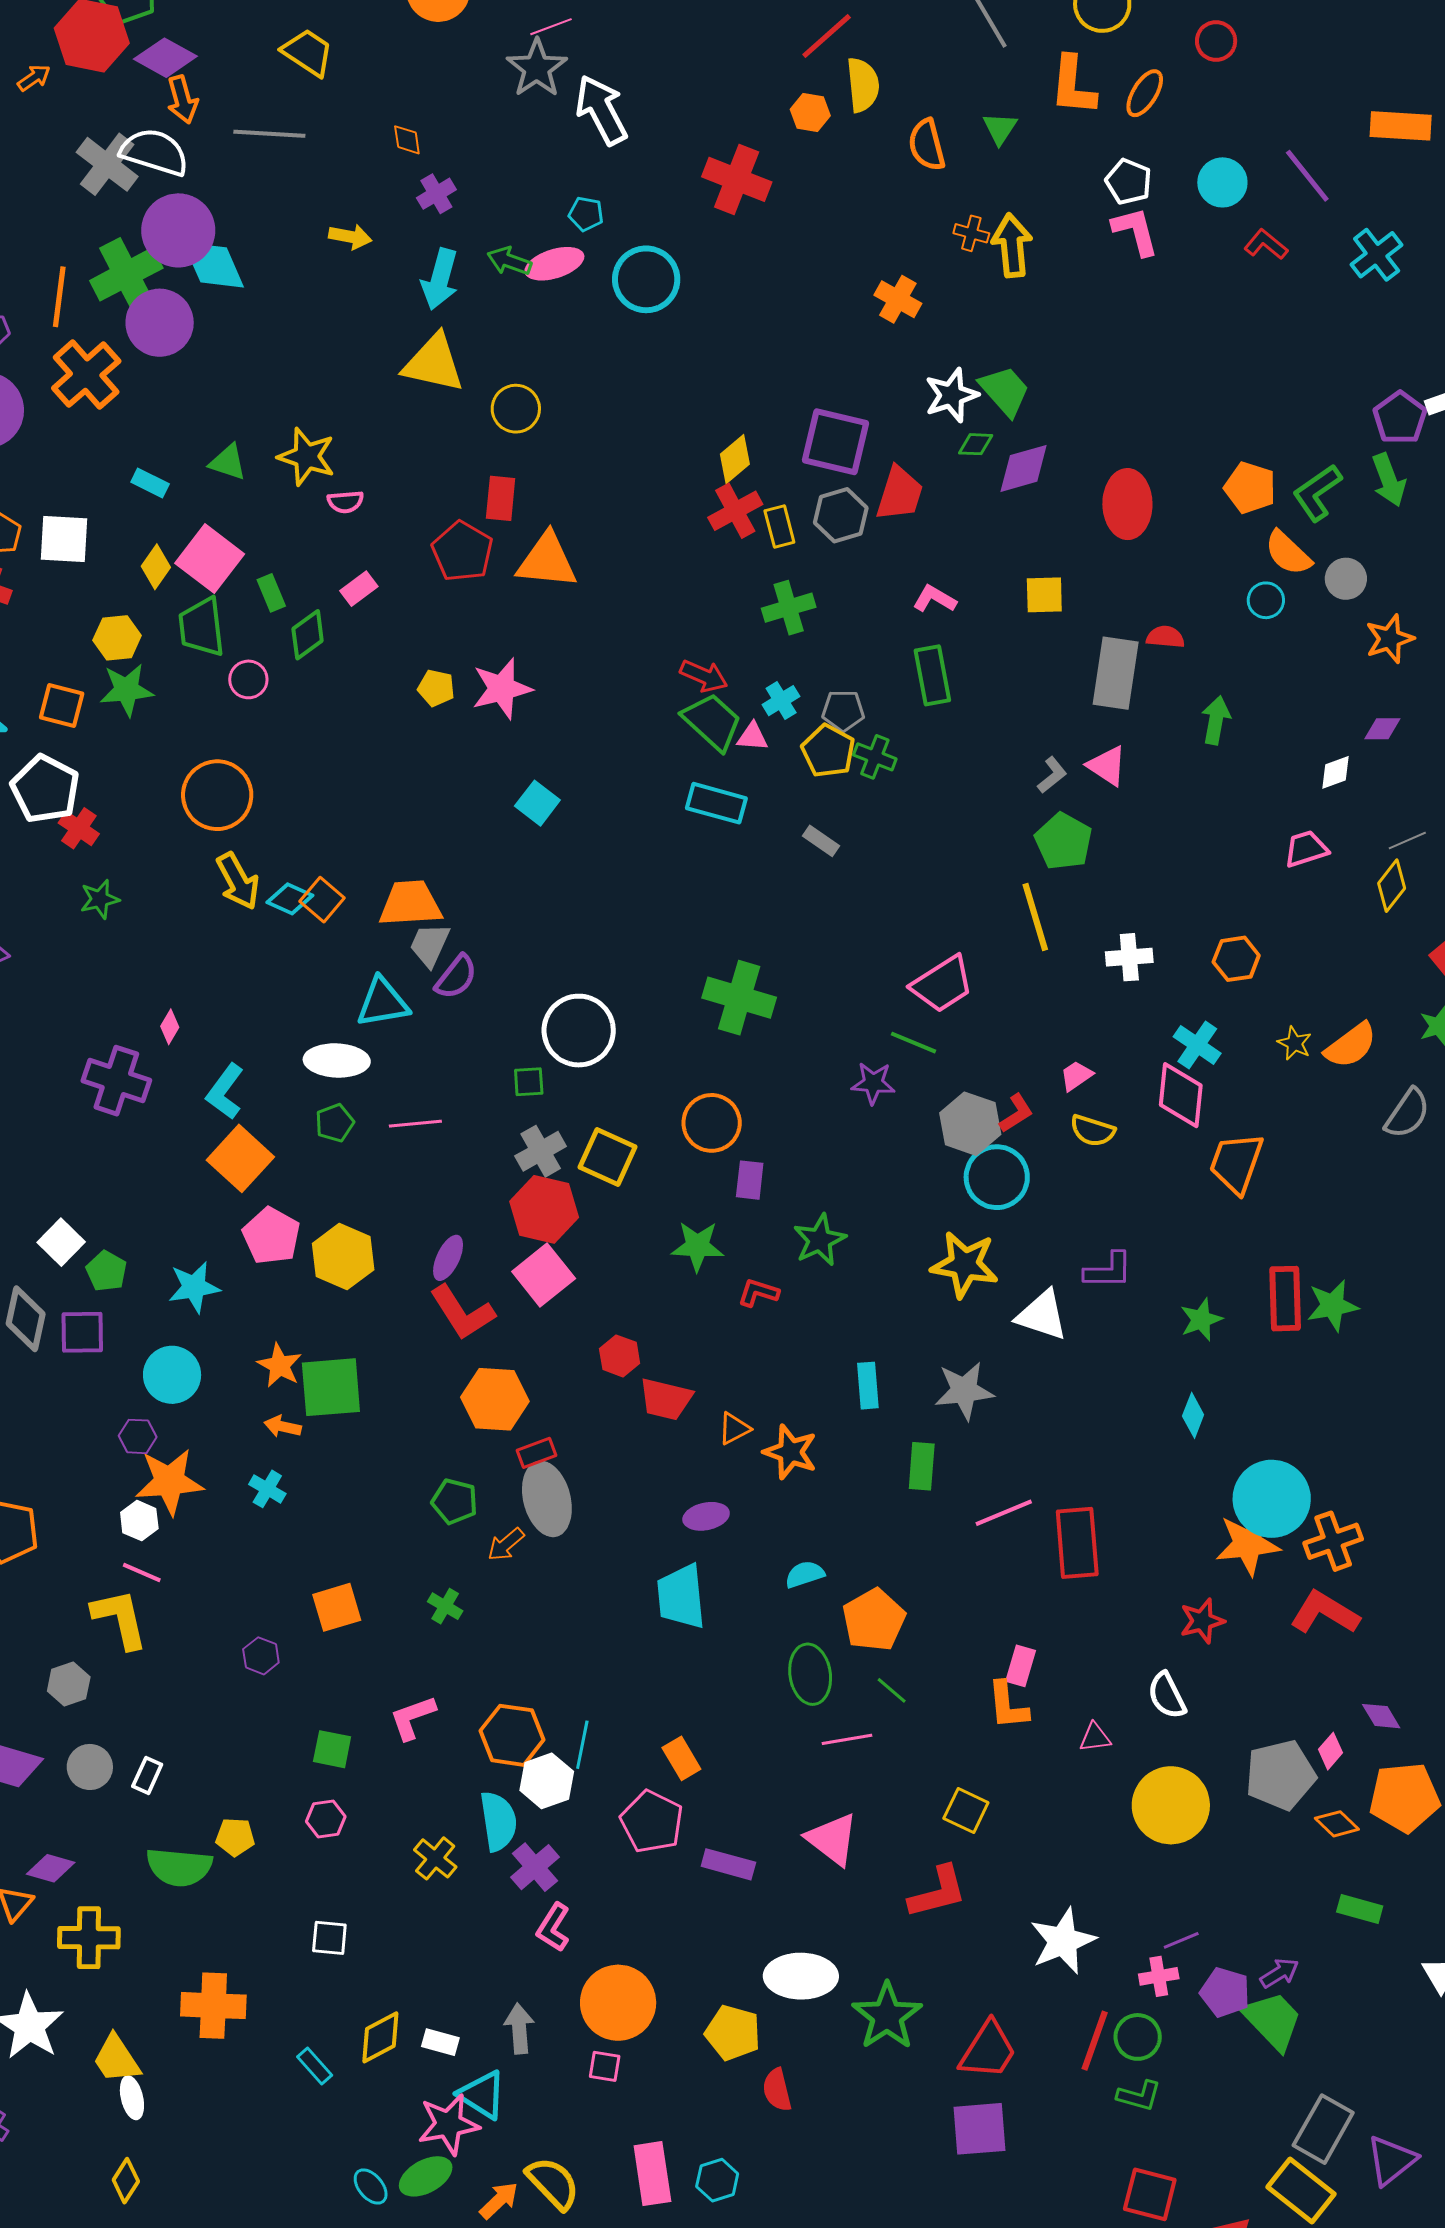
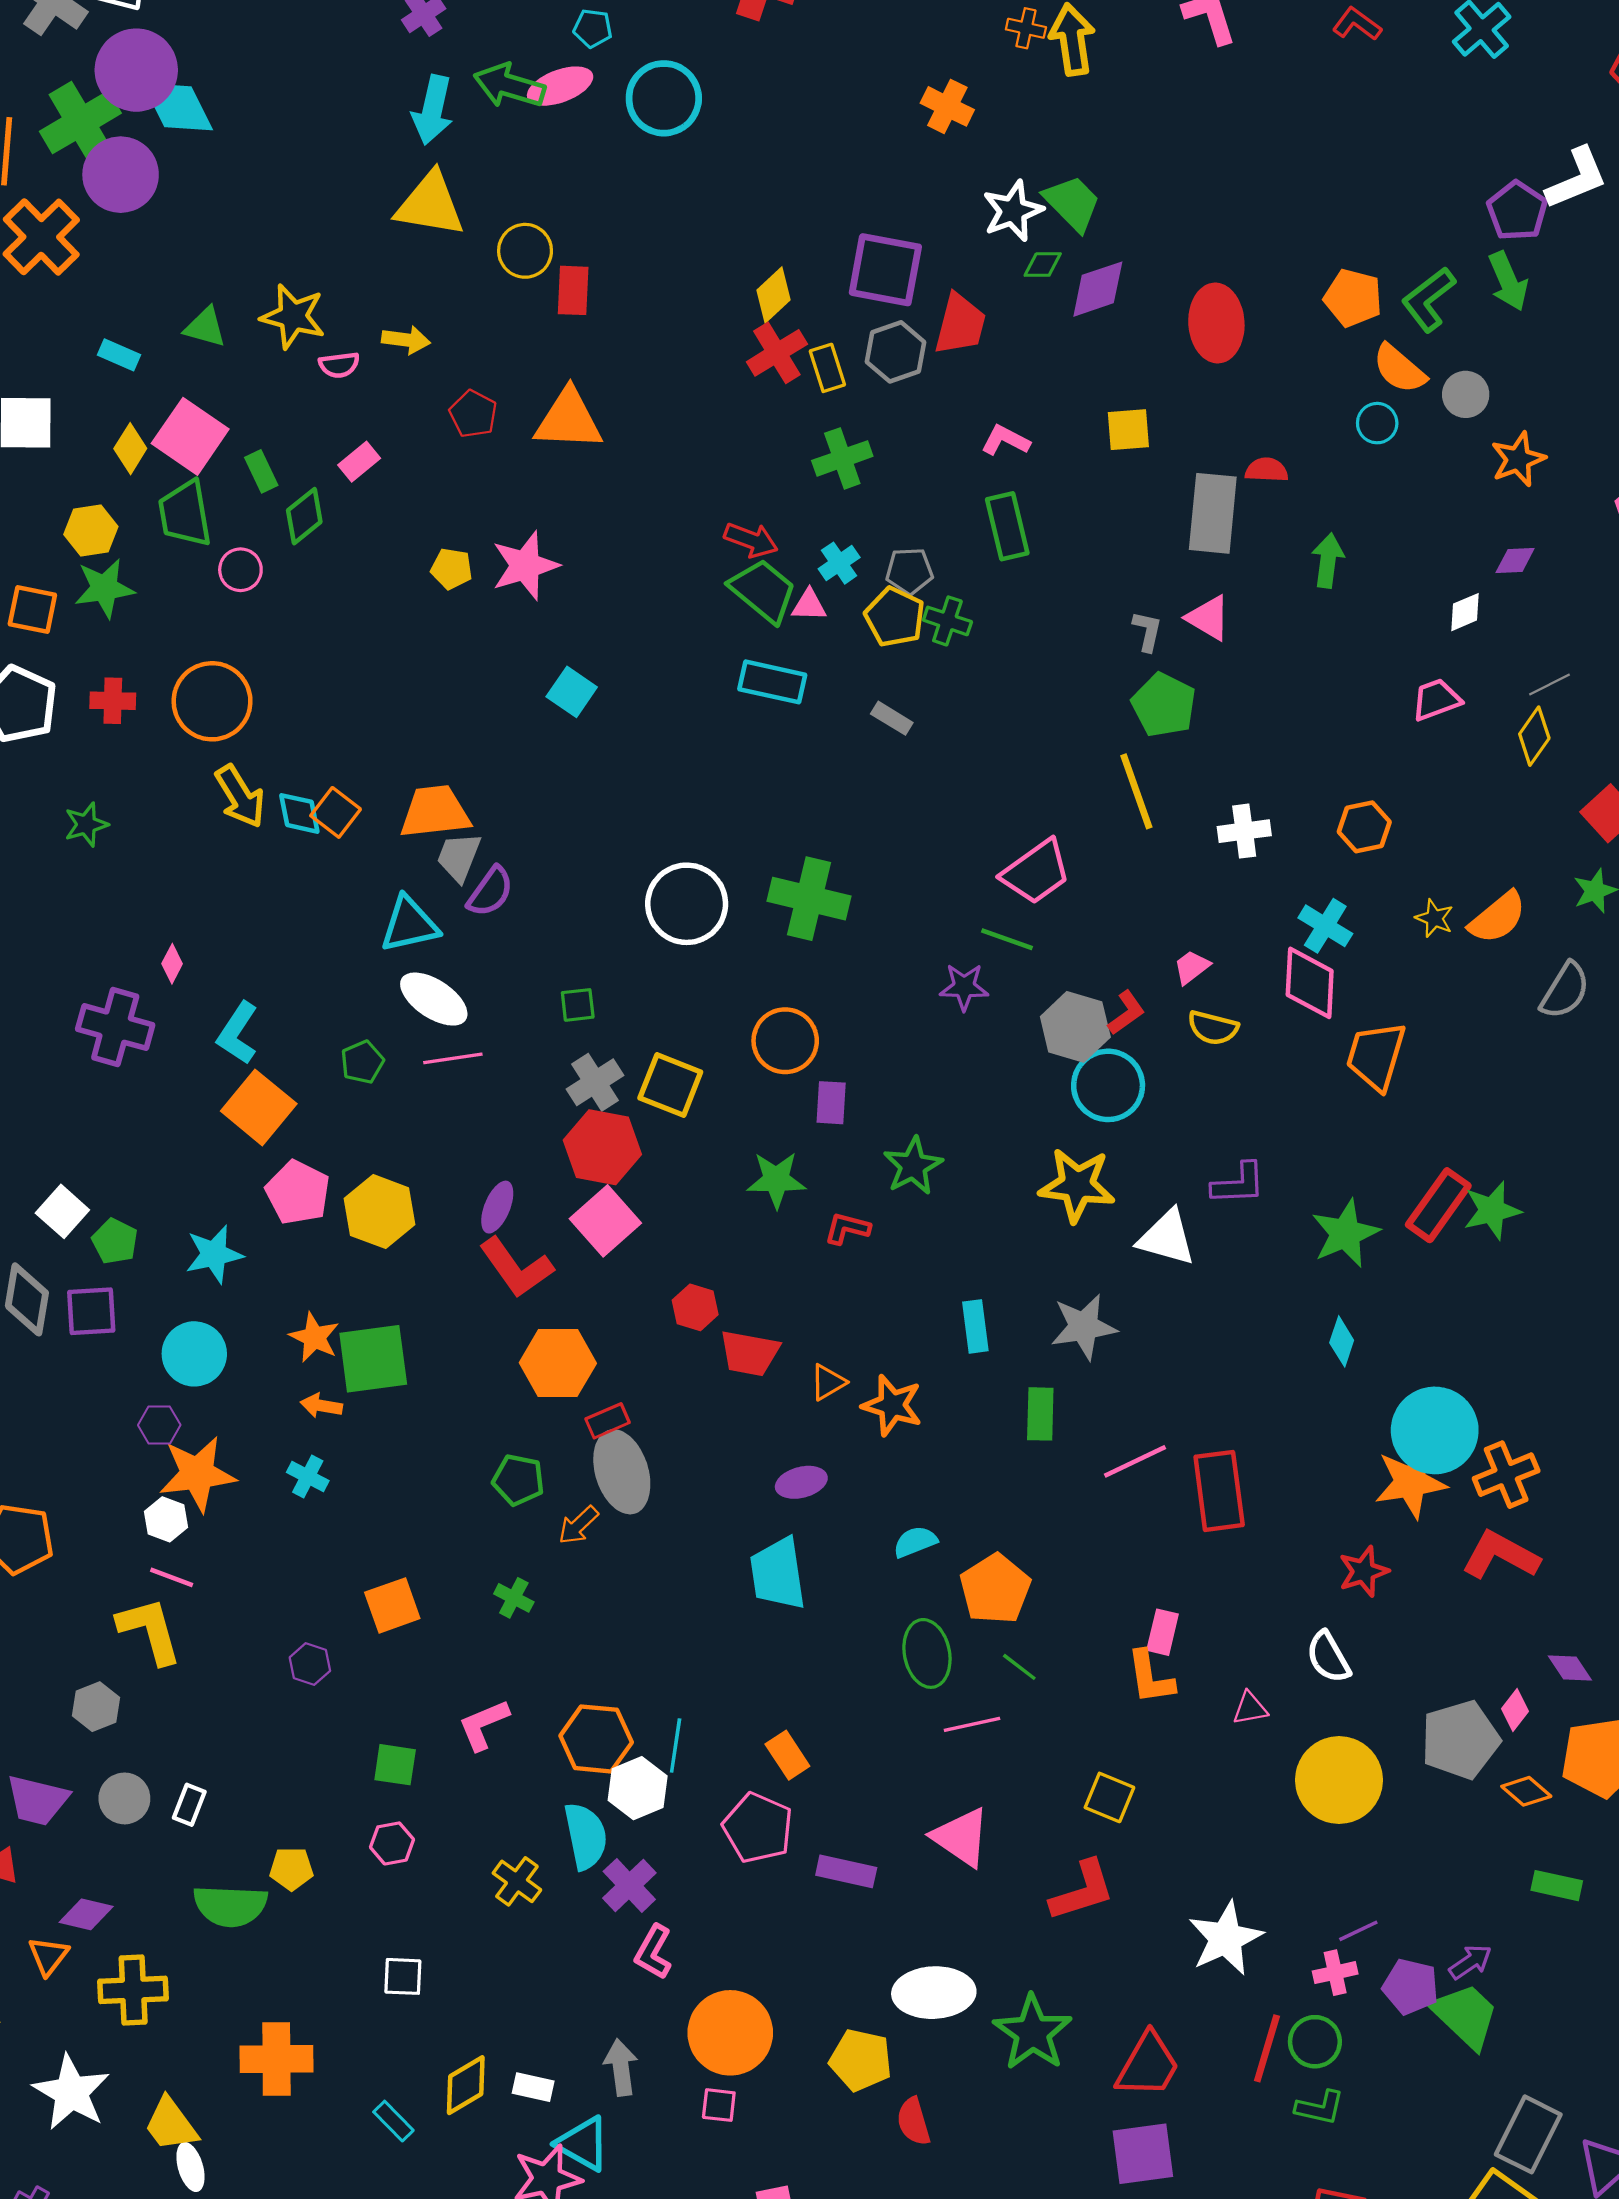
yellow arrow: (350, 237) -> (406, 340), moved
green arrow: (509, 261) -> (509, 86), size x1.4
red rectangle: (501, 498) -> (573, 290), moved
red pentagon: (462, 551) -> (473, 414), size x0.7
gray L-shape: (1052, 775) -> (1147, 631), turned -36
red cross: (79, 828) -> (113, 701), moved, turned -30
cyan diamond: (290, 899) -> (299, 813), turned 57
white circle: (579, 1031) -> (687, 904), moved
white ellipse: (337, 1060) -> (434, 999), moved, turned 34
red rectangle: (1285, 1299) -> (1438, 1205), turned 40
green star: (1201, 1320) -> (1345, 1233), size x1.4

